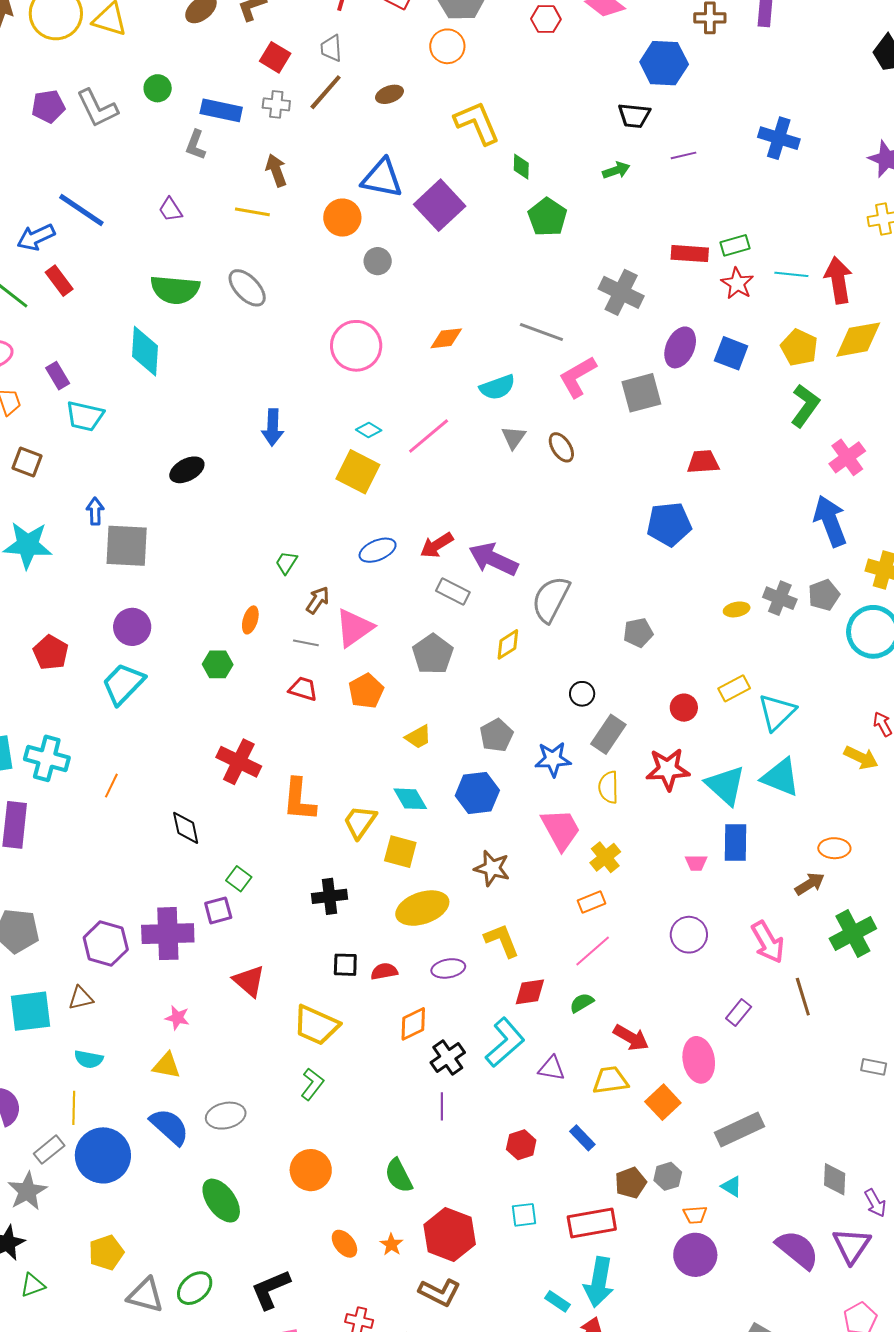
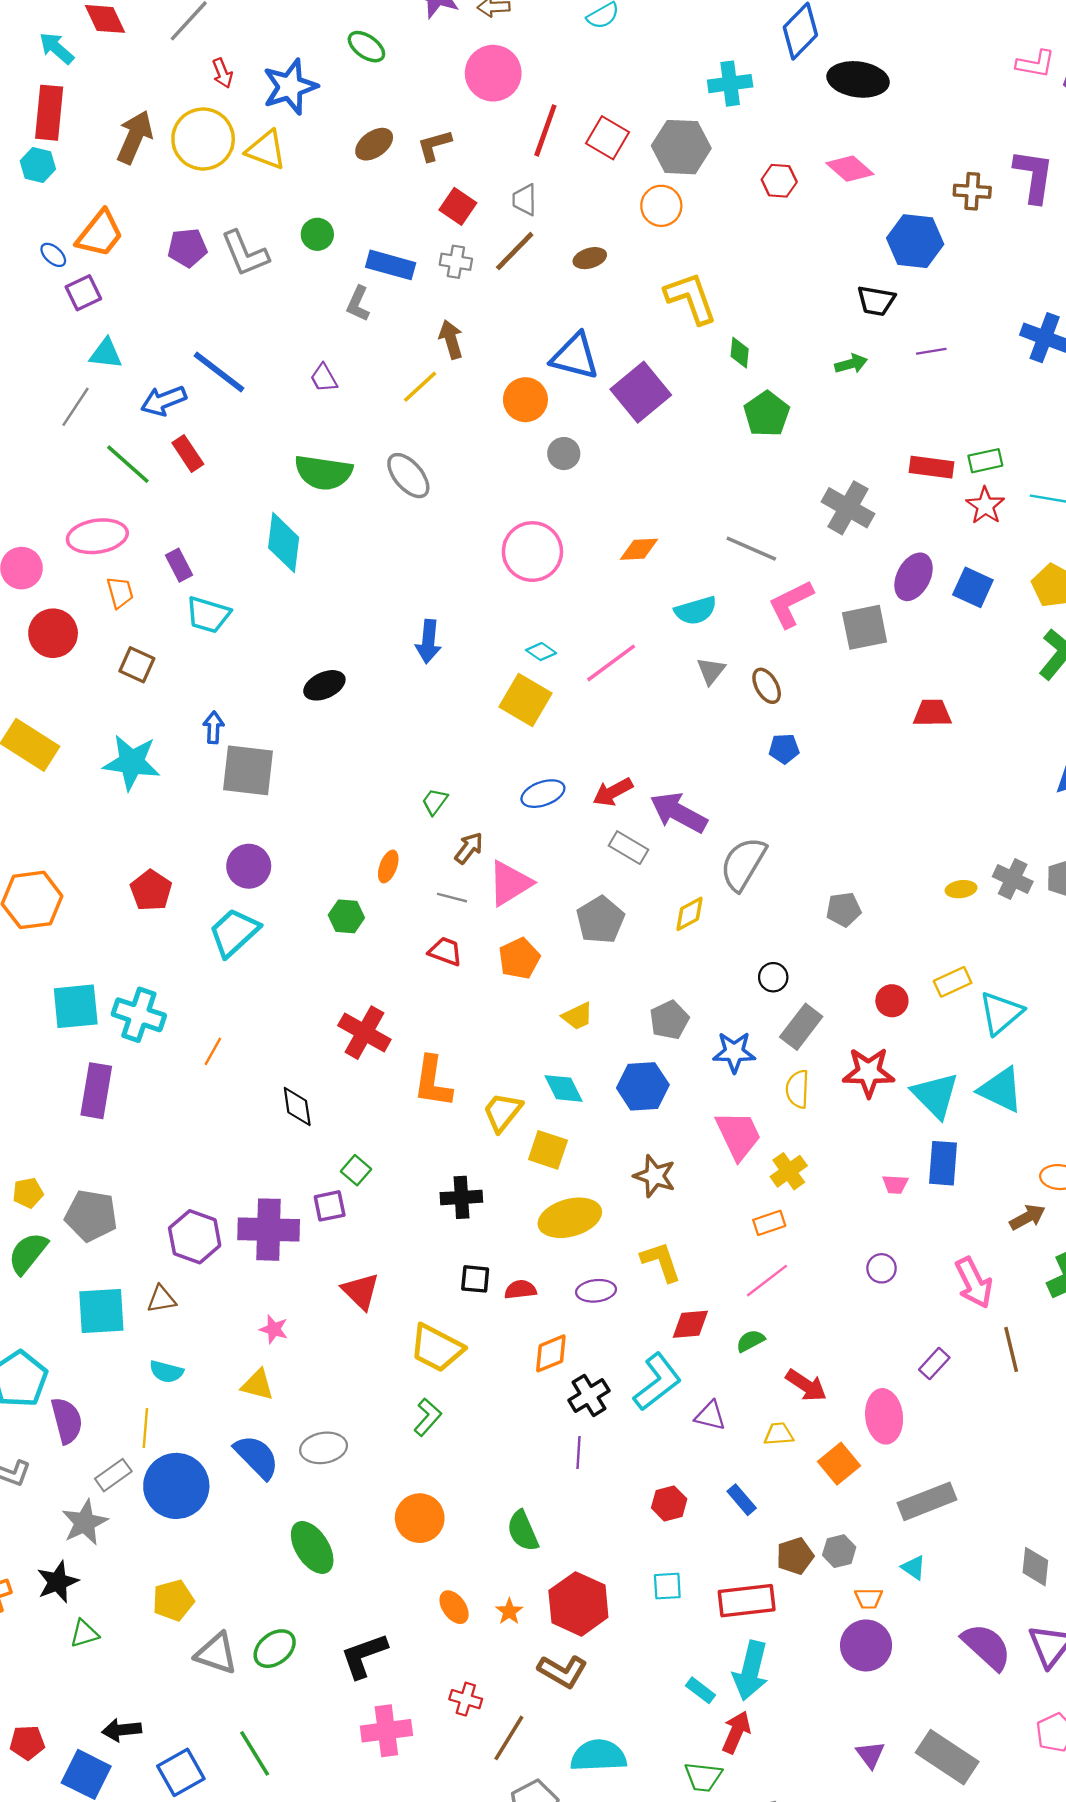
yellow line: (252, 212) -> (420, 387), turned -56
blue pentagon: (669, 524) -> (784, 749), moved, size x0.6
purple circle: (689, 935) -> (882, 1268), size x0.7
yellow trapezoid: (610, 1080) -> (779, 1434), size x0.7

